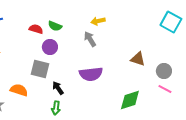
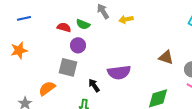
gray arrow: (90, 39) -> (103, 11), moved
black arrow: (58, 88) -> (94, 85), moved
orange semicircle: (19, 90) -> (47, 88), turned -54

